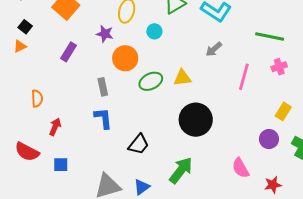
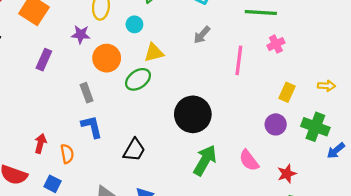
yellow triangle: (182, 78) -> (154, 53), moved
orange semicircle: (37, 99) -> (67, 154), moved
blue square: (61, 165) -> (52, 184), turned 35
green arrow: (181, 170) -> (205, 160), moved

